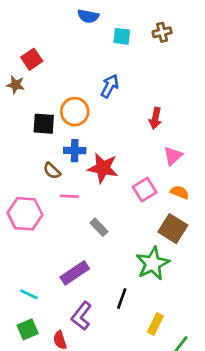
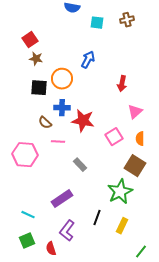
brown star: (16, 85) -> (36, 59), moved
orange semicircle: (180, 192) -> (140, 139), turned -112
yellow rectangle: (155, 324) -> (122, 226), moved

